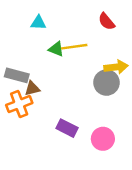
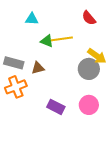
yellow arrow: (116, 67) -> (97, 56), turned 42
brown triangle: (32, 89) -> (38, 68), moved
pink circle: (103, 139) -> (89, 105), moved

